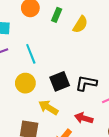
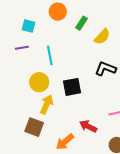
black L-shape: (86, 83) -> (105, 69), moved
yellow arrow: (48, 107) -> (47, 104), moved, turned 72

